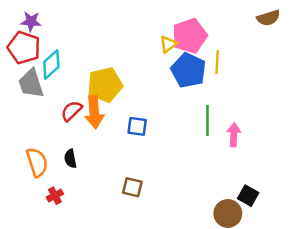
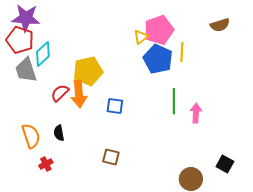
brown semicircle: (268, 18) -> (220, 25), moved
purple star: (31, 21) -> (26, 18), size x1.6
black square: (248, 196) -> (225, 164), moved

